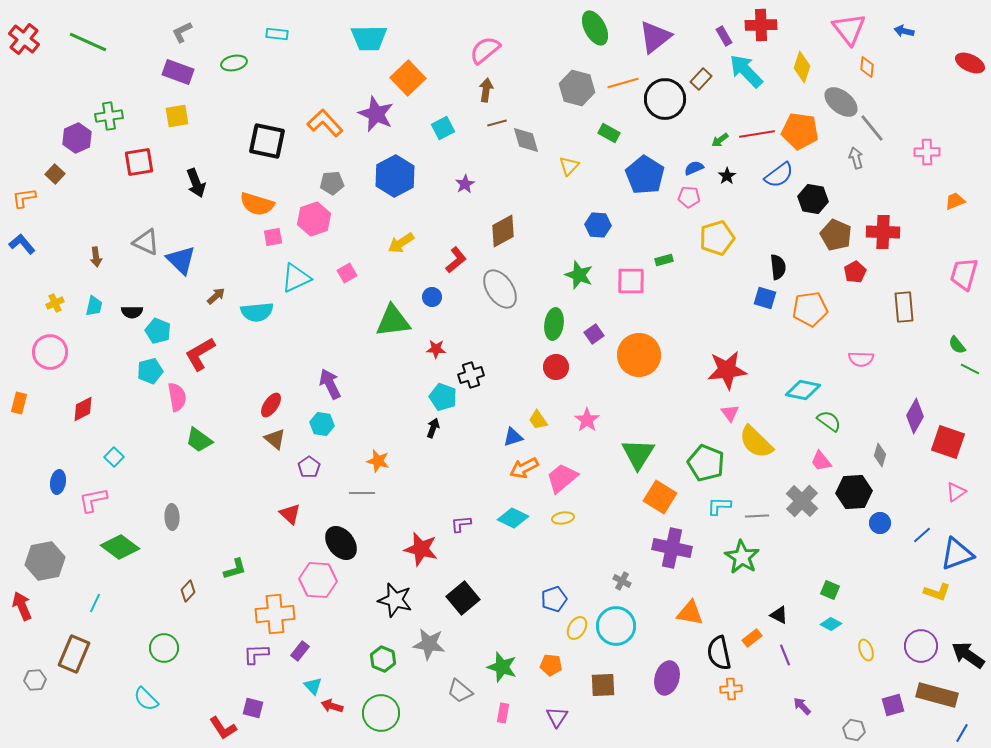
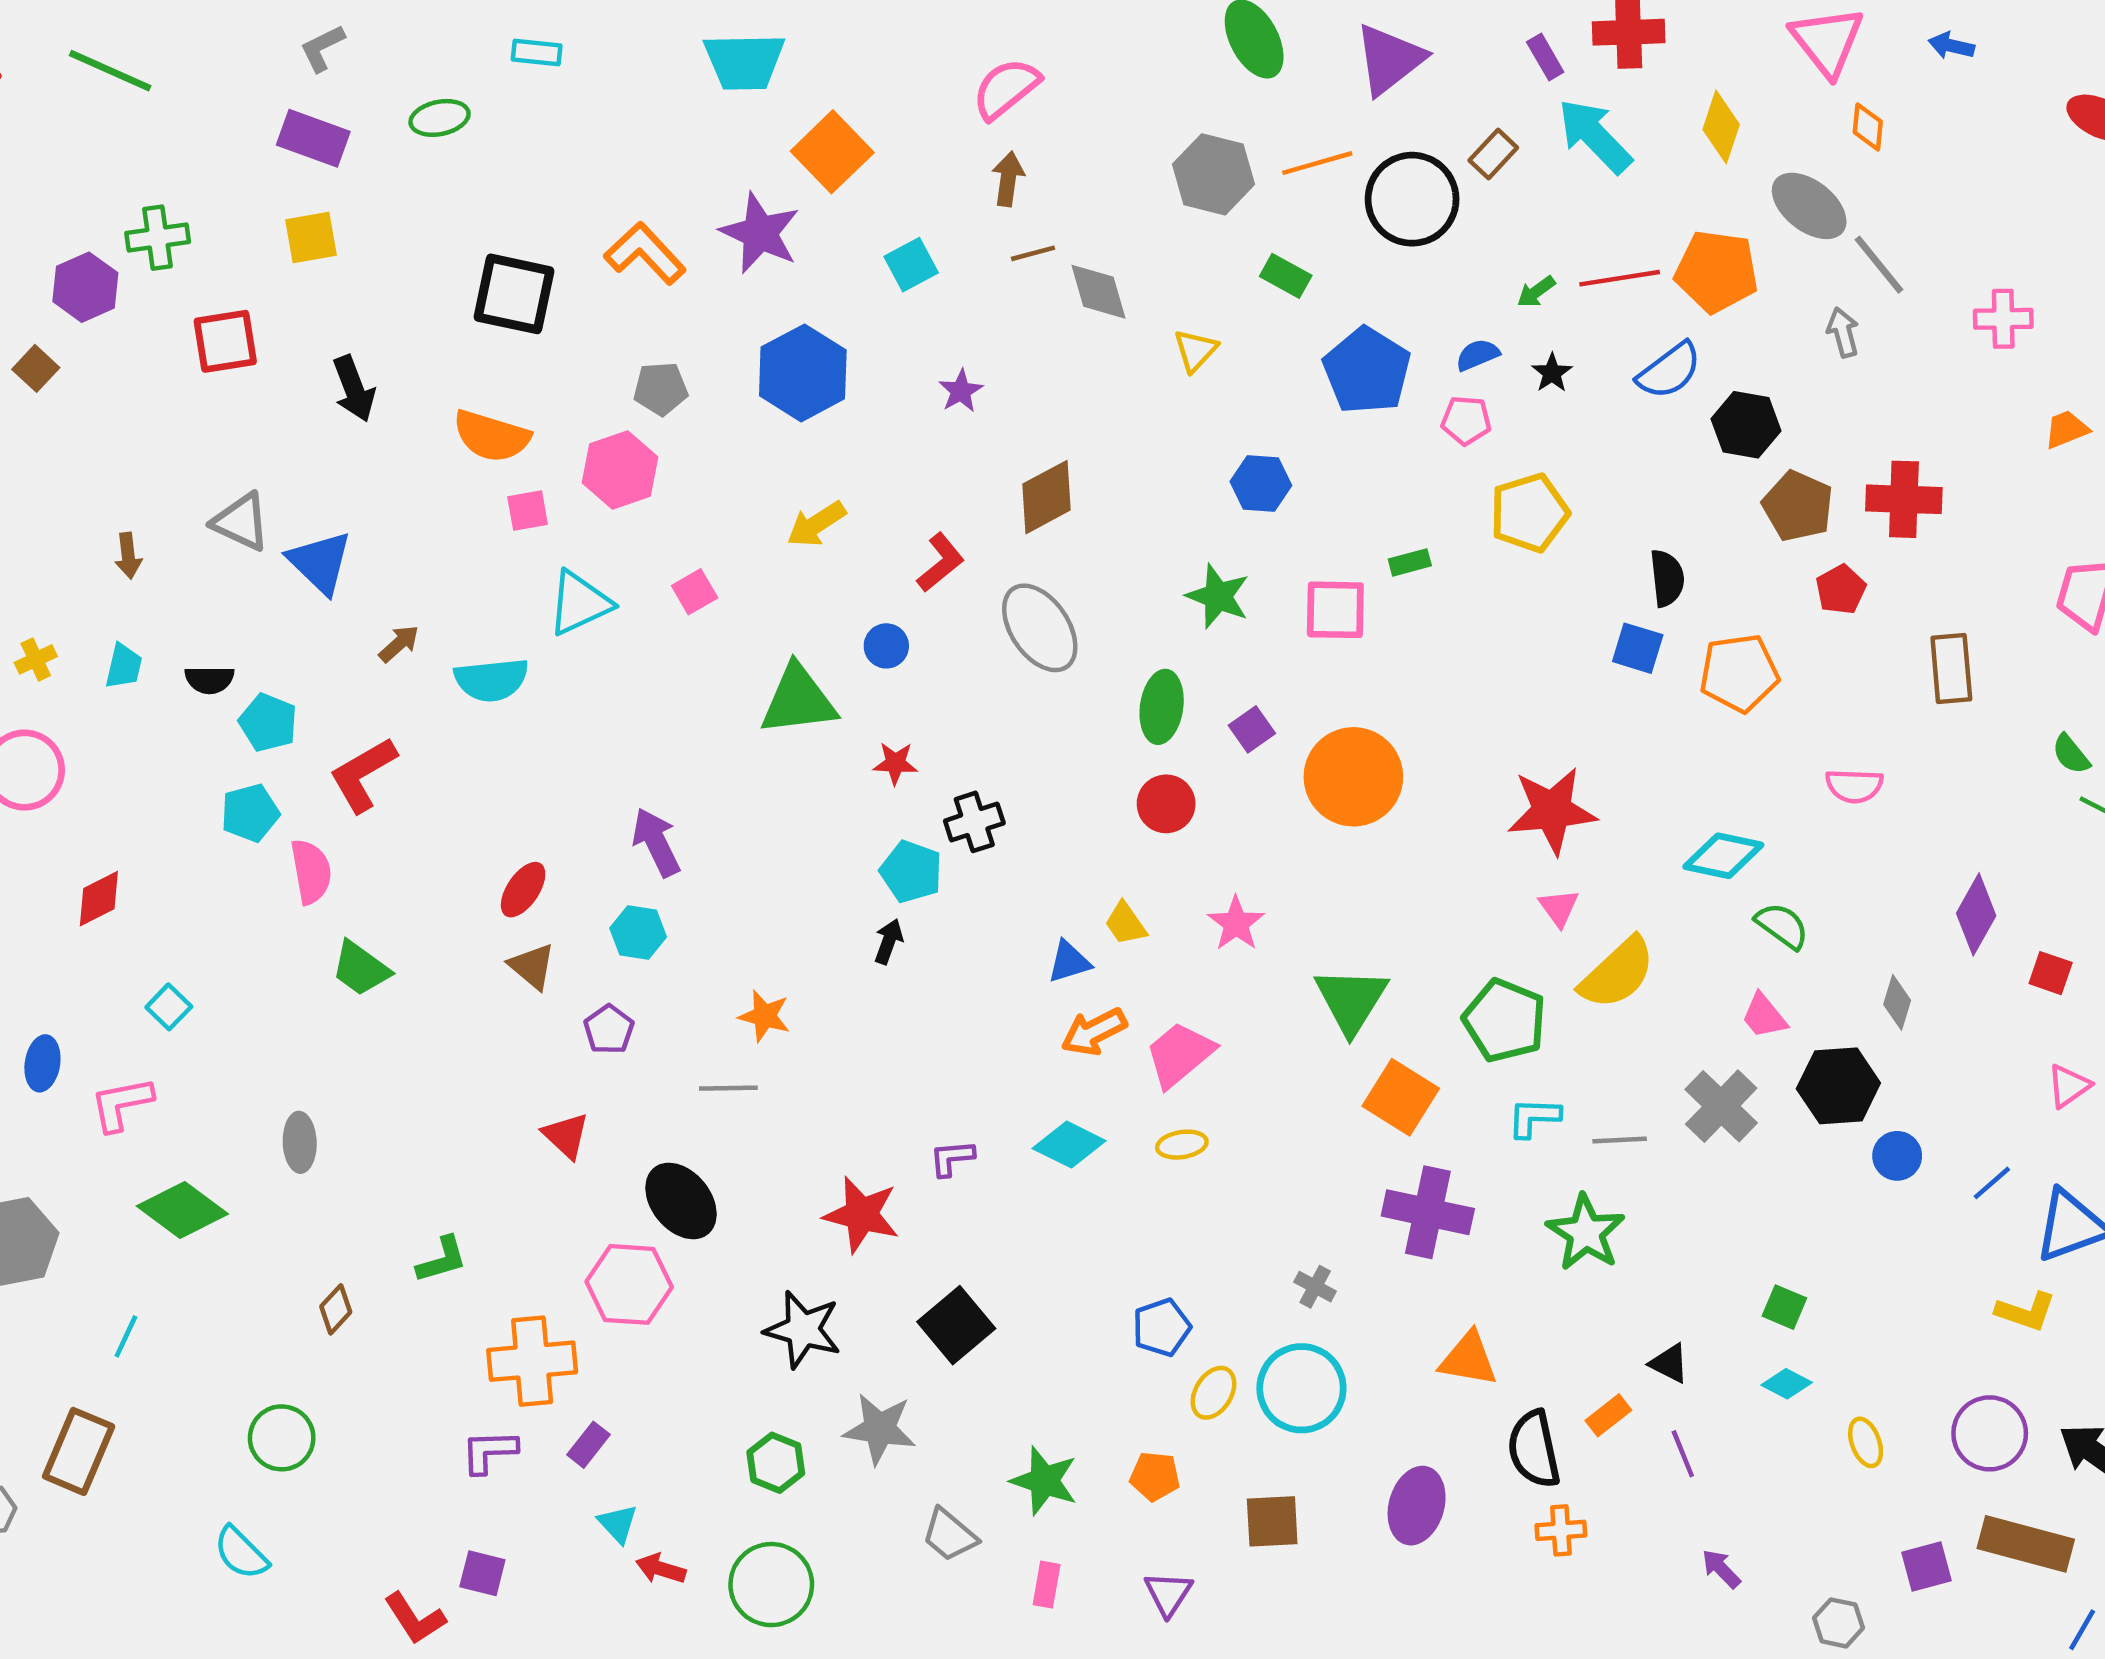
yellow semicircle: (756, 442) -> (1617, 973), turned -87
red square: (948, 442) -> (2051, 973), size x0.6

